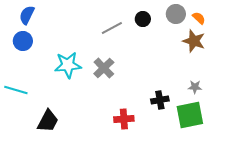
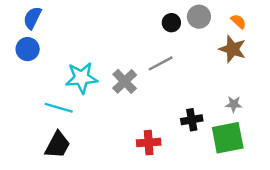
gray circle: (176, 14) -> (199, 17), moved
gray line: (112, 28) -> (161, 63), moved
cyan line: (16, 90) -> (59, 108), moved

